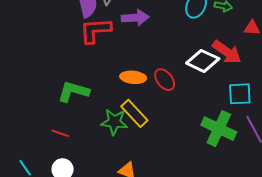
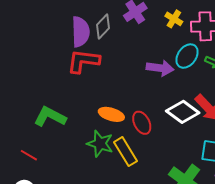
purple arrow: (135, 18) -> (160, 68), moved
yellow rectangle: (134, 113) -> (126, 152), moved
green star: (114, 122) -> (100, 144), moved

